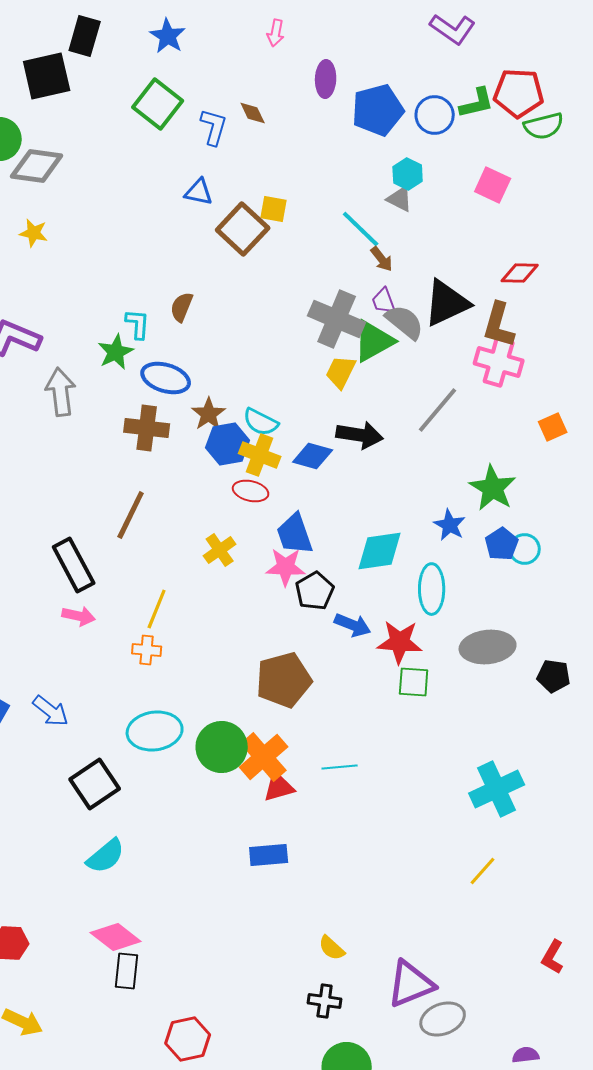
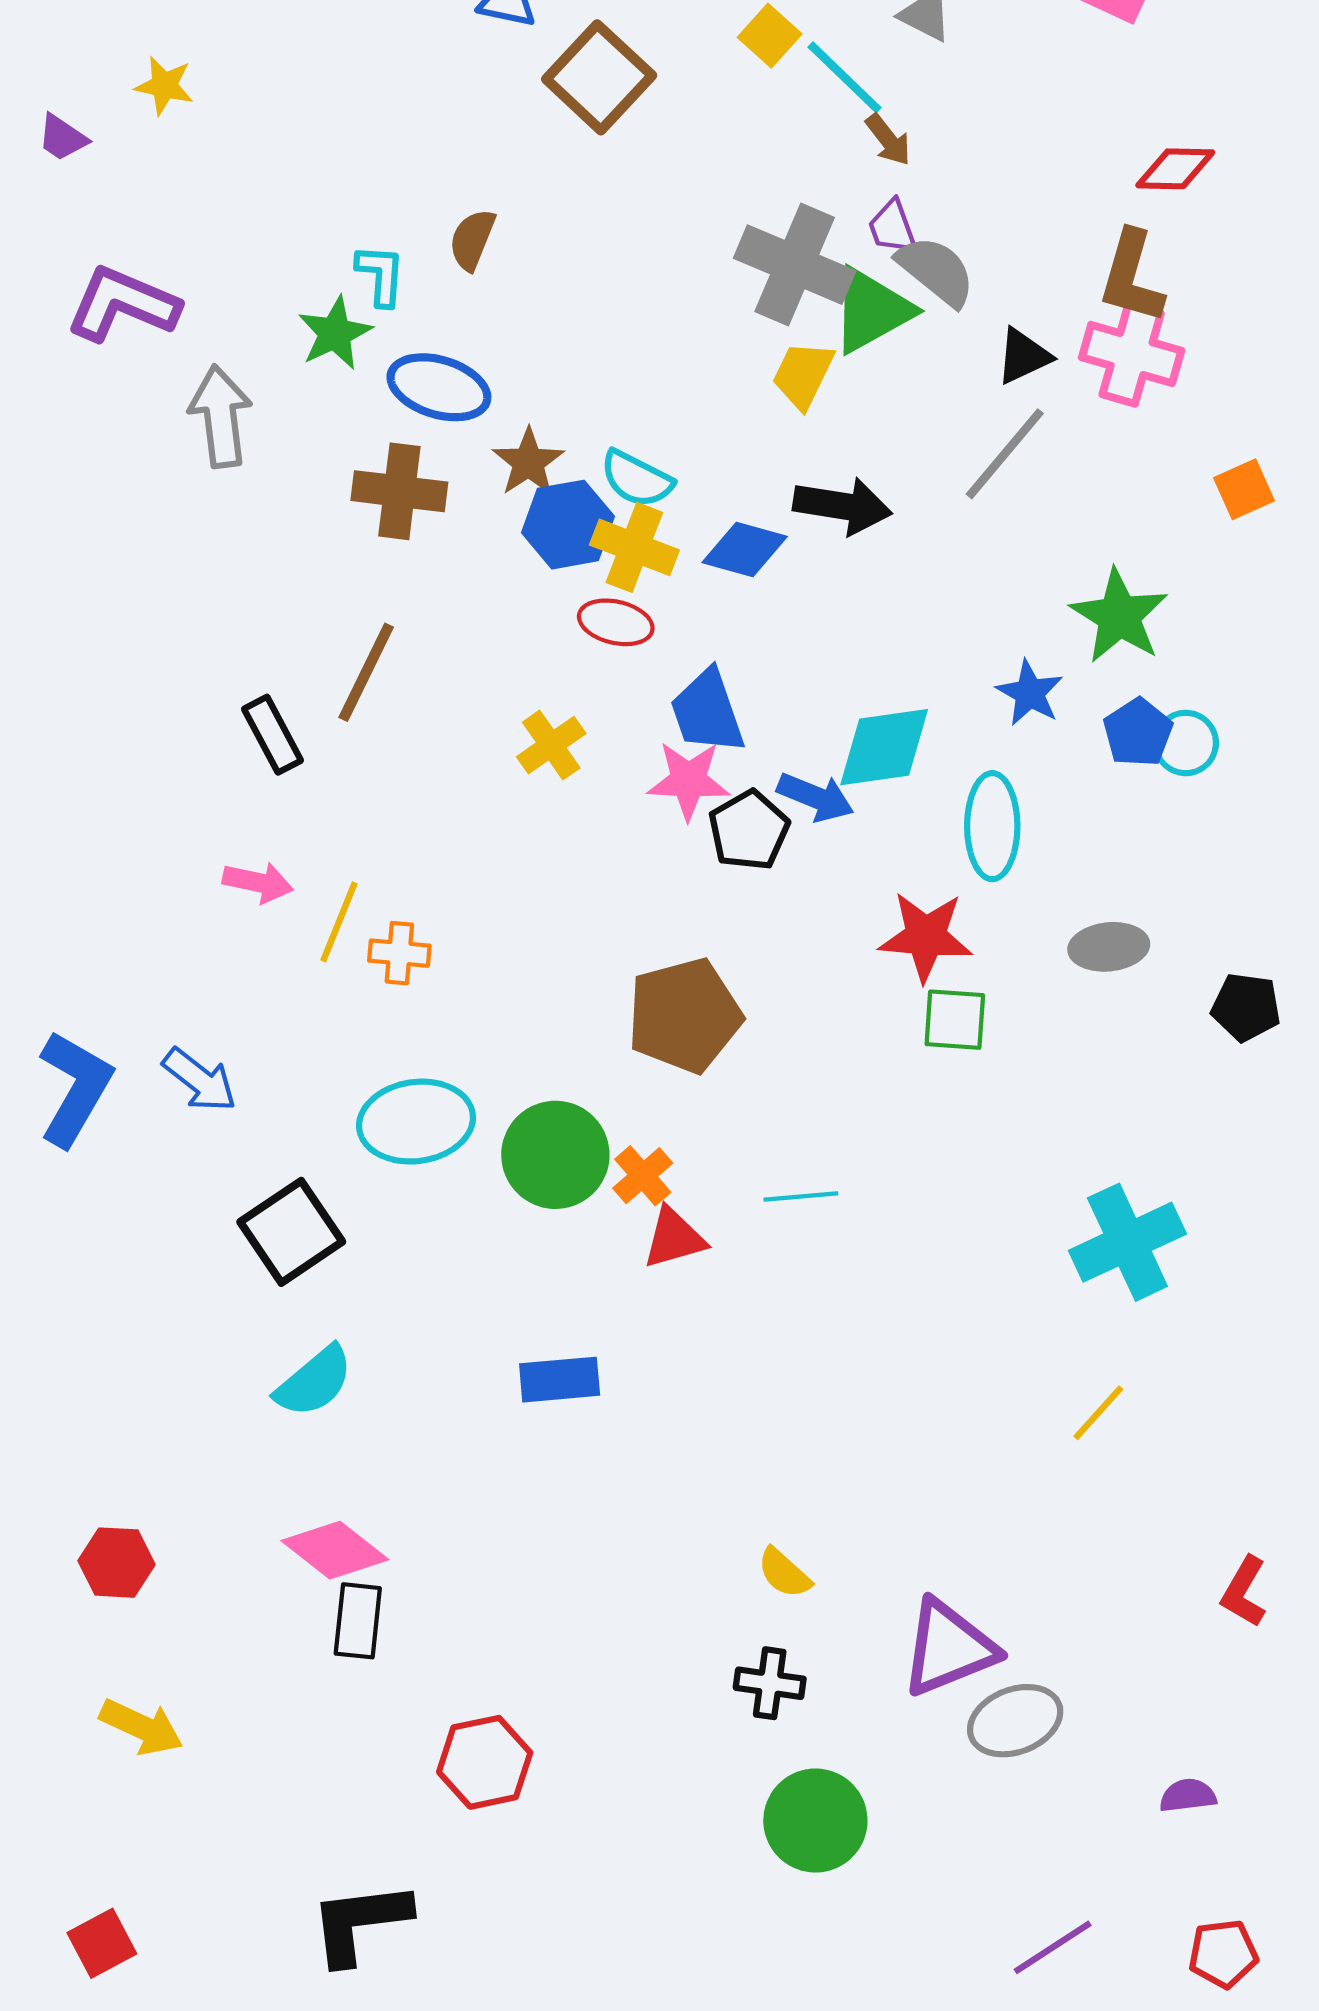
yellow square: (274, 209) -> (770, 36), moved, turned 32
black triangle: (447, 303) -> (1023, 356), moved, size x0.6
black rectangle: (74, 565) -> (272, 735), moved, size x0.7
yellow line: (157, 609) -> (339, 922), moved
blue arrow: (353, 625) -> (815, 797), moved
gray ellipse: (488, 647) -> (1109, 947), size x0.7
orange cross: (264, 757) -> (643, 1176), size x0.6
blue rectangle: (269, 855) -> (560, 1380), moved

